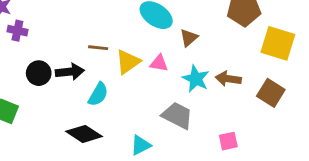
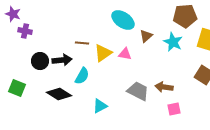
cyan star: (196, 79) -> (173, 42), moved
brown arrow: (228, 79) -> (164, 87), moved
black diamond: (84, 134) -> (59, 94), moved
cyan triangle: (141, 145) -> (100, 106), moved

